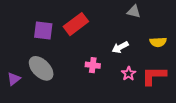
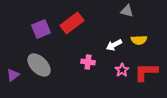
purple square: (43, 30) -> (41, 29), turned -30
yellow semicircle: (158, 42) -> (139, 40), moved

